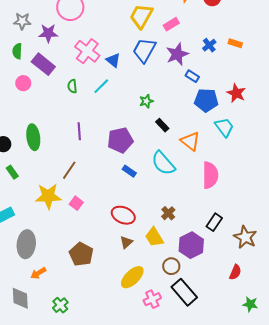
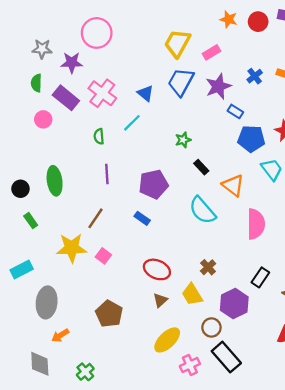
pink cross: (87, 51) -> (102, 93), moved
green semicircle: (72, 86) -> (99, 136), moved
blue rectangle: (129, 171) -> (142, 218), moved

